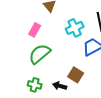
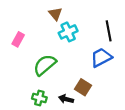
cyan cross: (75, 28) -> (68, 32), moved
pink rectangle: (35, 30) -> (18, 39), moved

